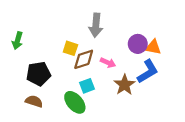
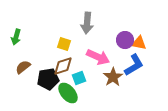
brown diamond: (84, 59) -> (63, 66), moved
pink arrow: (108, 63) -> (98, 57), size x1.6
black pentagon: (38, 74) -> (48, 79), moved
brown semicircle: (34, 101) -> (23, 67), moved, turned -56

